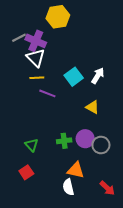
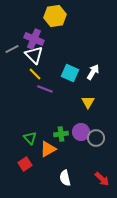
gray line: (19, 38) -> (12, 49), moved
cyan square: (74, 77) -> (70, 73), turned -30
yellow line: (37, 78) -> (35, 74), turned 48
yellow triangle: (93, 107) -> (88, 102), turned 32
orange triangle: (76, 170) -> (48, 149), moved, turned -42

